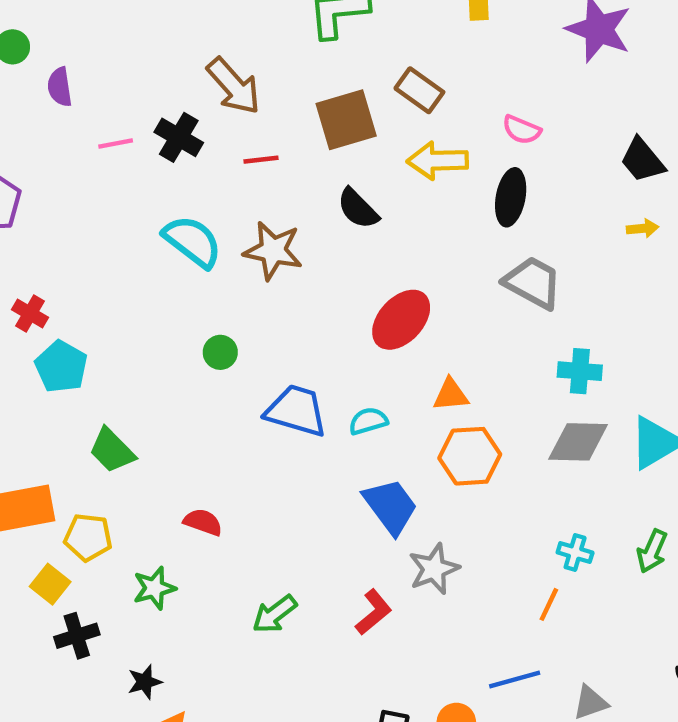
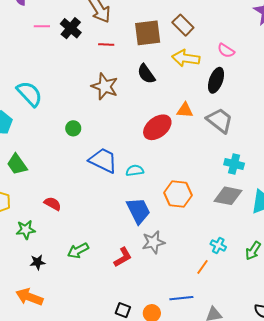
cyan semicircle: (192, 241) -> (29, 94), moved
orange triangle: (451, 395) -> (185, 110), moved
black star: (145, 682) -> (38, 262), moved

